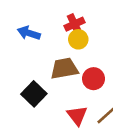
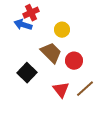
red cross: (74, 24) -> (31, 13), moved
brown trapezoid: (64, 69) -> (51, 53), turned 55

